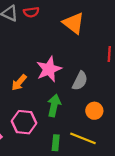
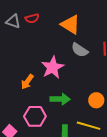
gray semicircle: (80, 81) -> (80, 50), moved, turned 102
green arrow: (54, 106) -> (60, 99), turned 84

